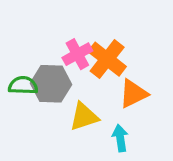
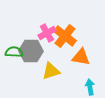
orange triangle: (133, 94) -> (81, 57), turned 36
cyan arrow: (120, 138) -> (90, 87), moved

